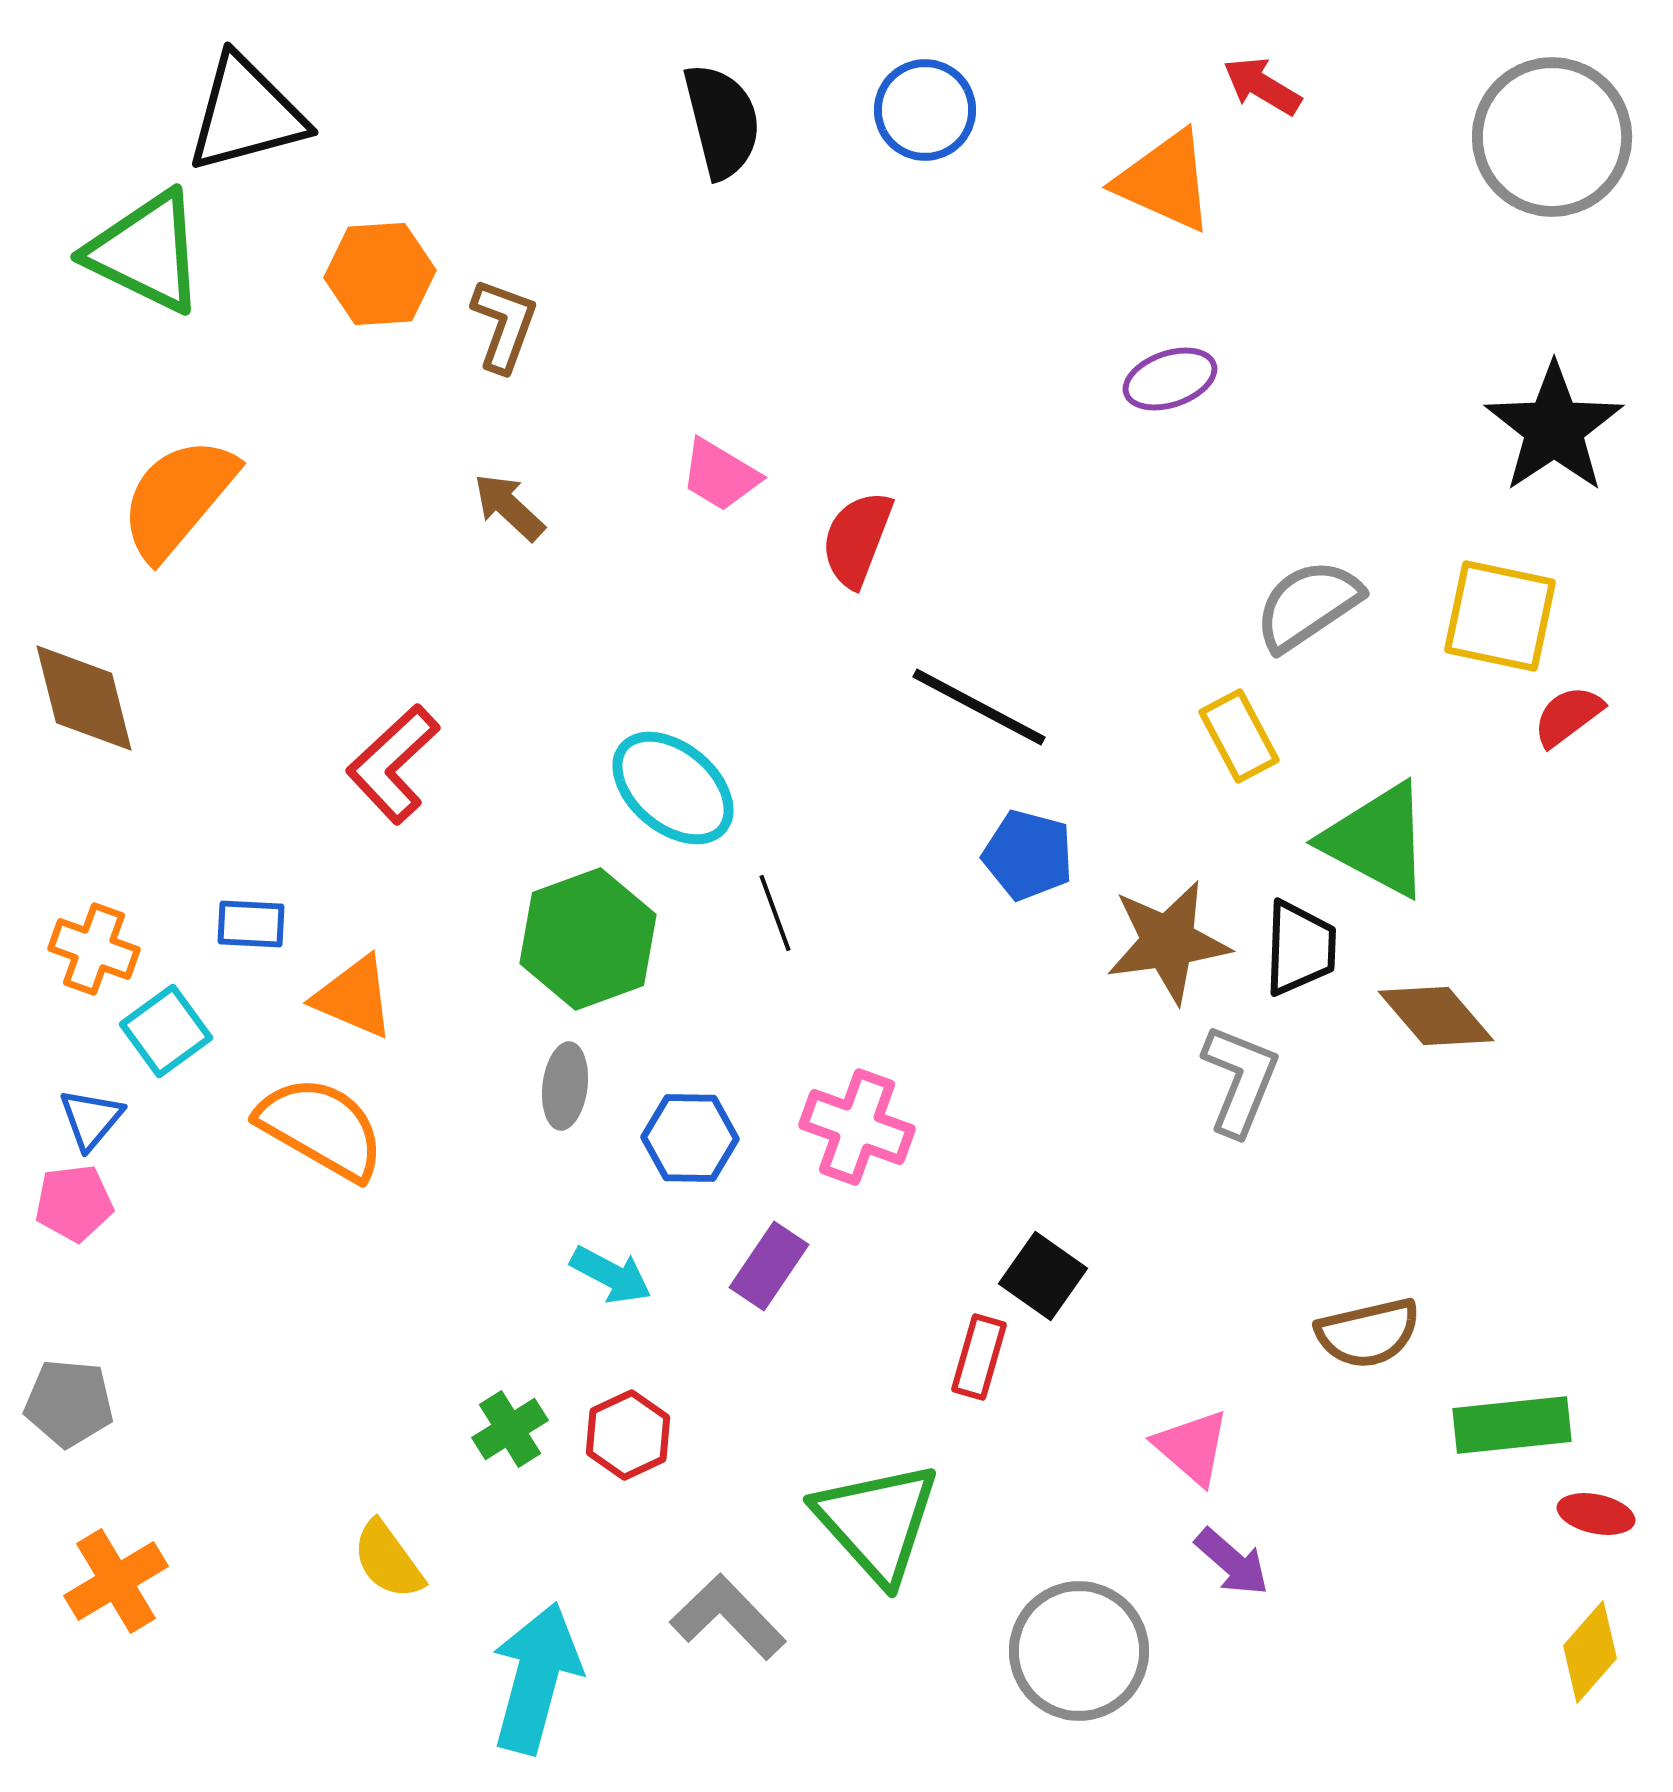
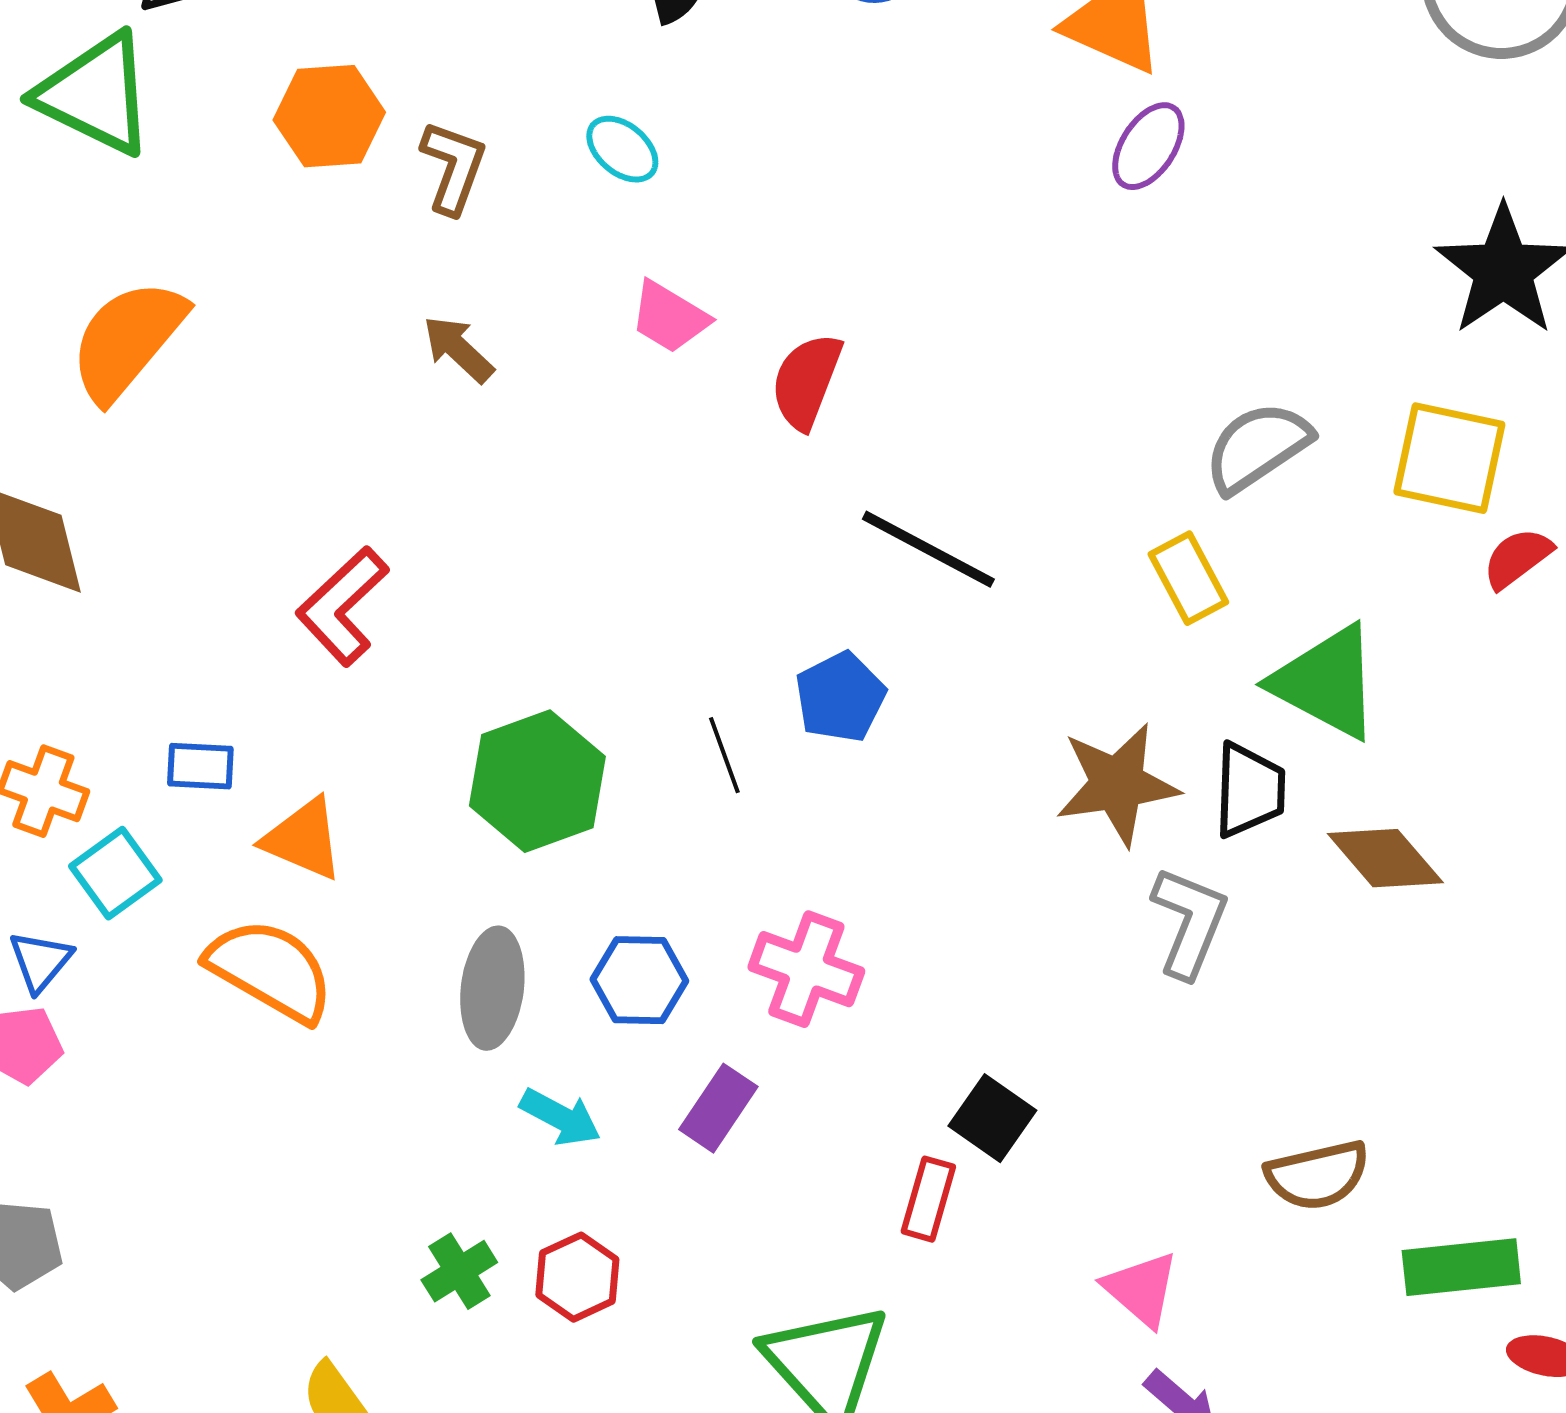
purple ellipse: (1170, 379) -> (1148, 146), moved, turned -38
cyan ellipse: (673, 788) -> (622, 149), moved, size x0.6
blue pentagon: (1028, 855) -> (840, 697), moved, turned 30
gray ellipse: (565, 1086) -> (492, 988), moved, size x1.4

